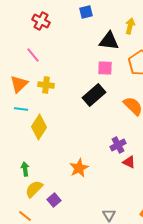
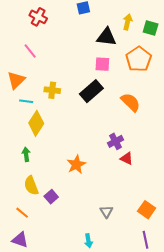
yellow cross: (46, 85) -> (52, 90), moved
cyan line: (21, 109) -> (26, 101), moved
green arrow: (25, 169) -> (26, 154), moved
yellow semicircle: (34, 189) -> (31, 186), turned -66

